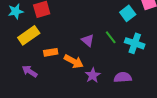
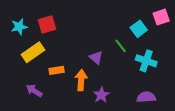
green line: (111, 37) -> (121, 46), moved
orange arrow: (74, 61) -> (81, 80), turned -114
purple semicircle: (123, 77) -> (146, 97), moved

